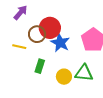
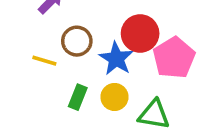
red circle: (50, 28) -> (140, 33), moved
yellow circle: (64, 77) -> (114, 97), moved

